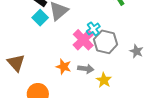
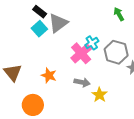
gray hexagon: (106, 42) -> (116, 52), moved
orange star: (64, 67) -> (49, 75), moved

